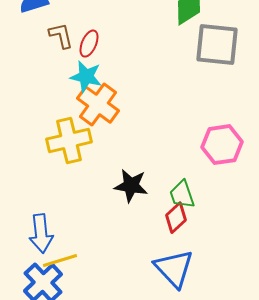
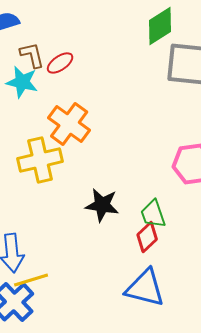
red ellipse: (89, 44) -> (60, 63), turned 32
cyan star: (86, 77) -> (22, 82), moved
blue triangle: (174, 269) -> (145, 288), turned -33

